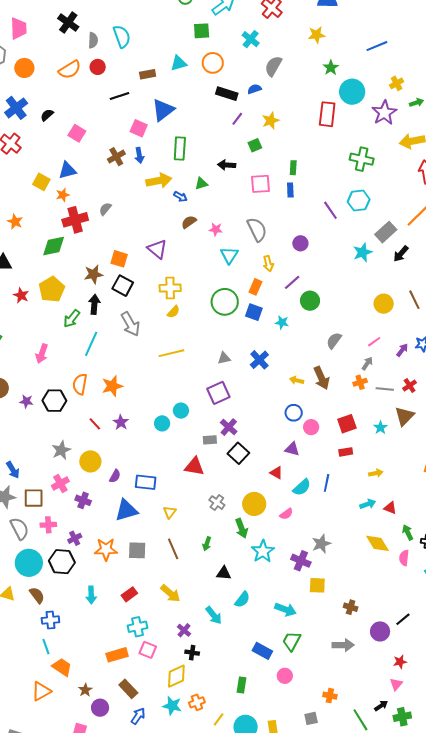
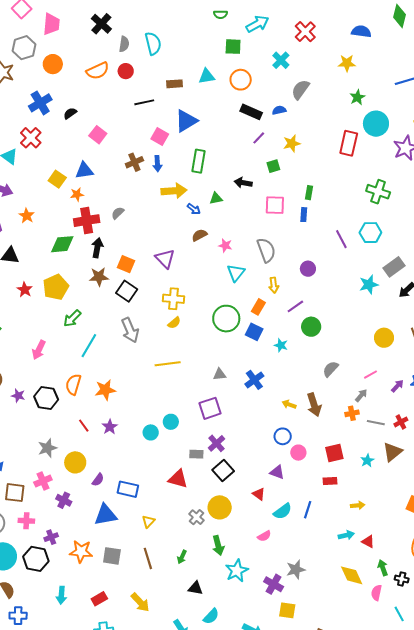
black arrow: (94, 304) -> (97, 248), moved
yellow circle: (254, 504) -> (220, 507), moved

